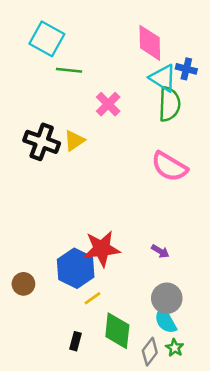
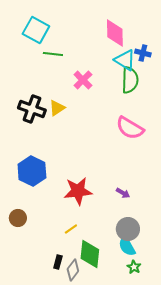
blue hexagon: (76, 268) -> (32, 171), moved
gray diamond: (150, 352) -> (73, 270), moved

